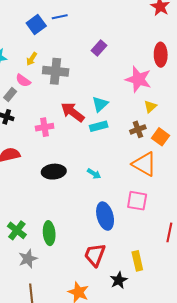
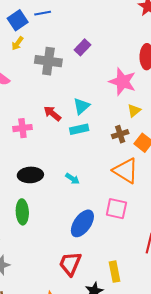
yellow arrow: (32, 59) -> (17, 43), moved
gray cross: (56, 71) -> (48, 61), moved
red arrow: (73, 112) -> (52, 113), size x0.7
blue ellipse: (105, 216) -> (82, 223), turned 48
green ellipse: (49, 233) -> (22, 212), moved

